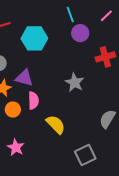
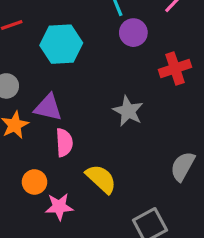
orange circle: (13, 110) -> (34, 182), moved
pink star: (16, 147) -> (59, 207), moved, turned -30

